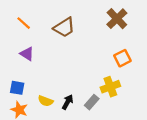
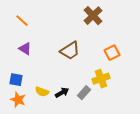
brown cross: (117, 19) -> (93, 16), moved
brown trapezoid: (64, 27) -> (70, 51), moved
black arrow: (68, 102) -> (62, 93), turned 32

